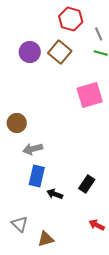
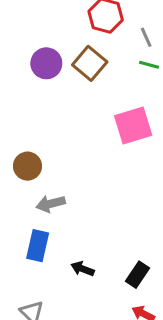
blue rectangle: (37, 176) -> (38, 246), moved
black rectangle: (87, 184) -> (137, 275), moved

